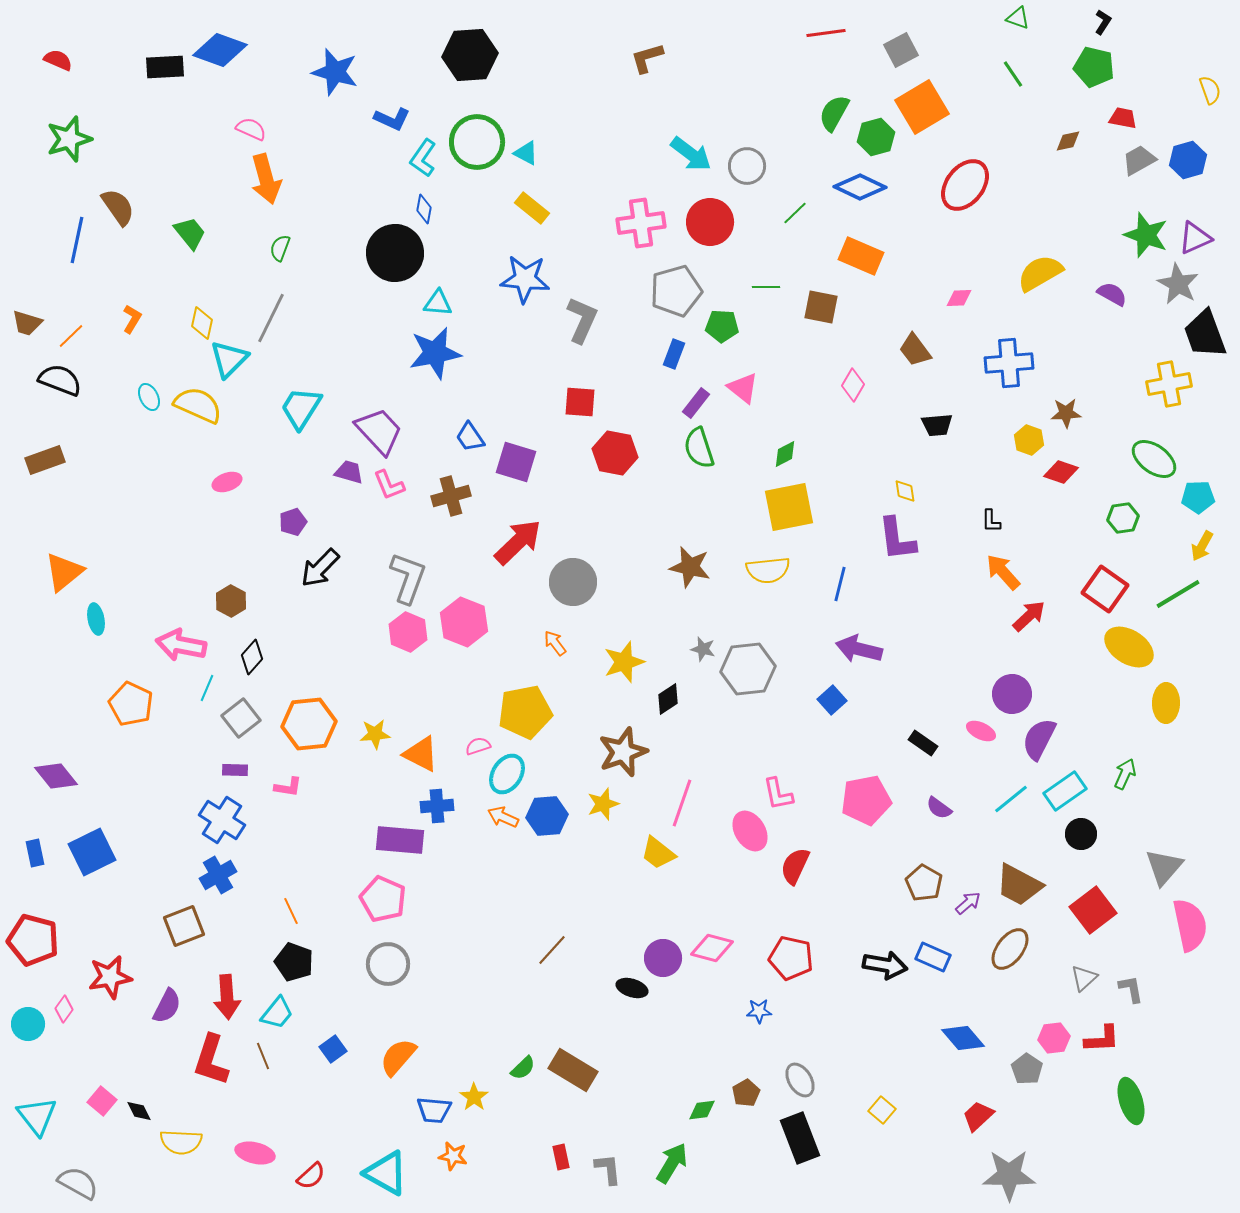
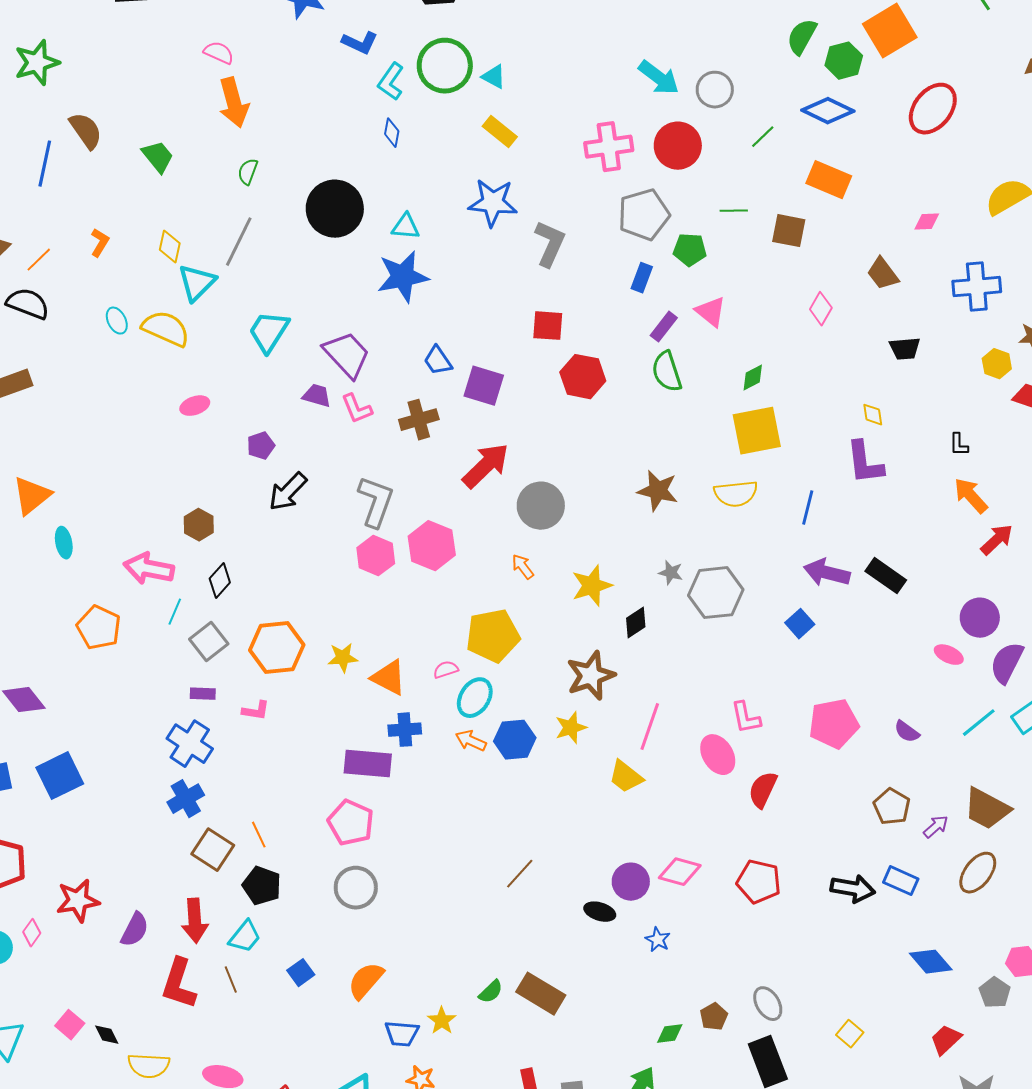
black circle: (395, 253) -> (335, 209), moved
black rectangle: (923, 743) -> (886, 576), moved, size x1.4
brown square: (184, 926) -> (213, 850), moved, turned -36
blue star: (759, 1011) -> (658, 940), moved, turned 30

